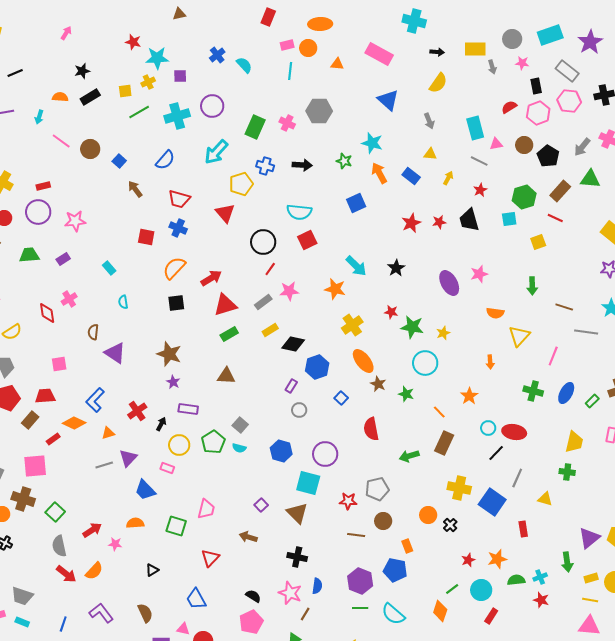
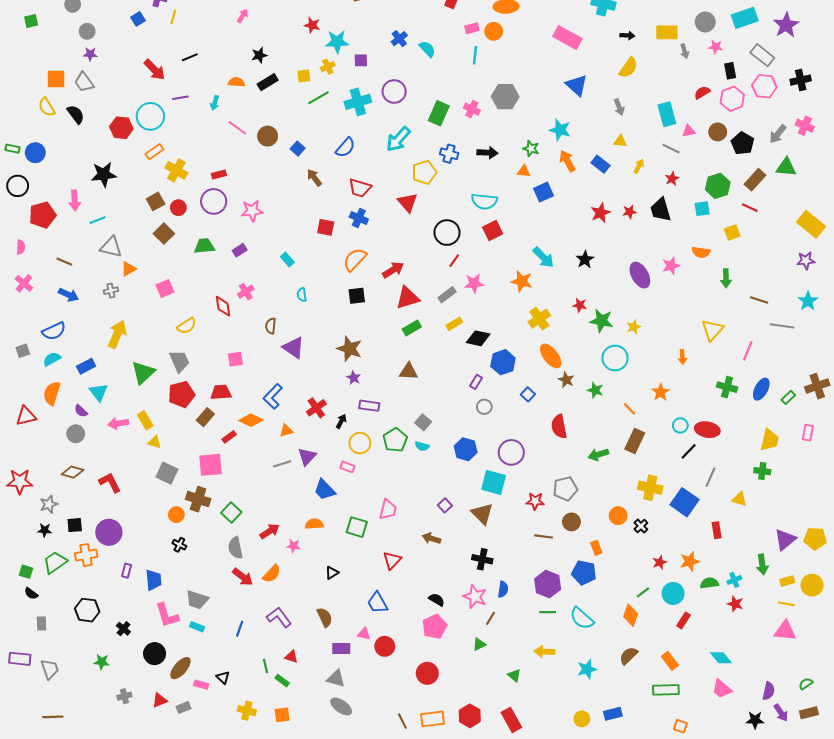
orange triangle: (337, 64) -> (524, 171), moved
orange semicircle: (495, 313) -> (701, 252), moved

